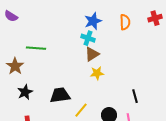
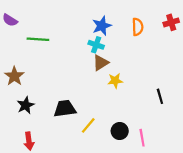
green line: (36, 48) -> (38, 39), moved
yellow star: (97, 73) -> (115, 81), moved
black line: (135, 96) -> (160, 96), moved

